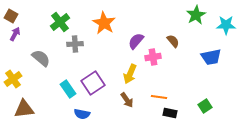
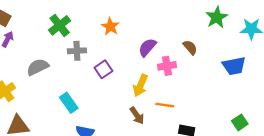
orange star: (104, 23) -> (110, 27), size x0.7
gray semicircle: (41, 58) -> (38, 67), turned -66
purple square: (93, 83) -> (103, 69), moved, size x0.7
orange line: (159, 97) -> (165, 105), moved
green square: (205, 106) -> (240, 122), moved

